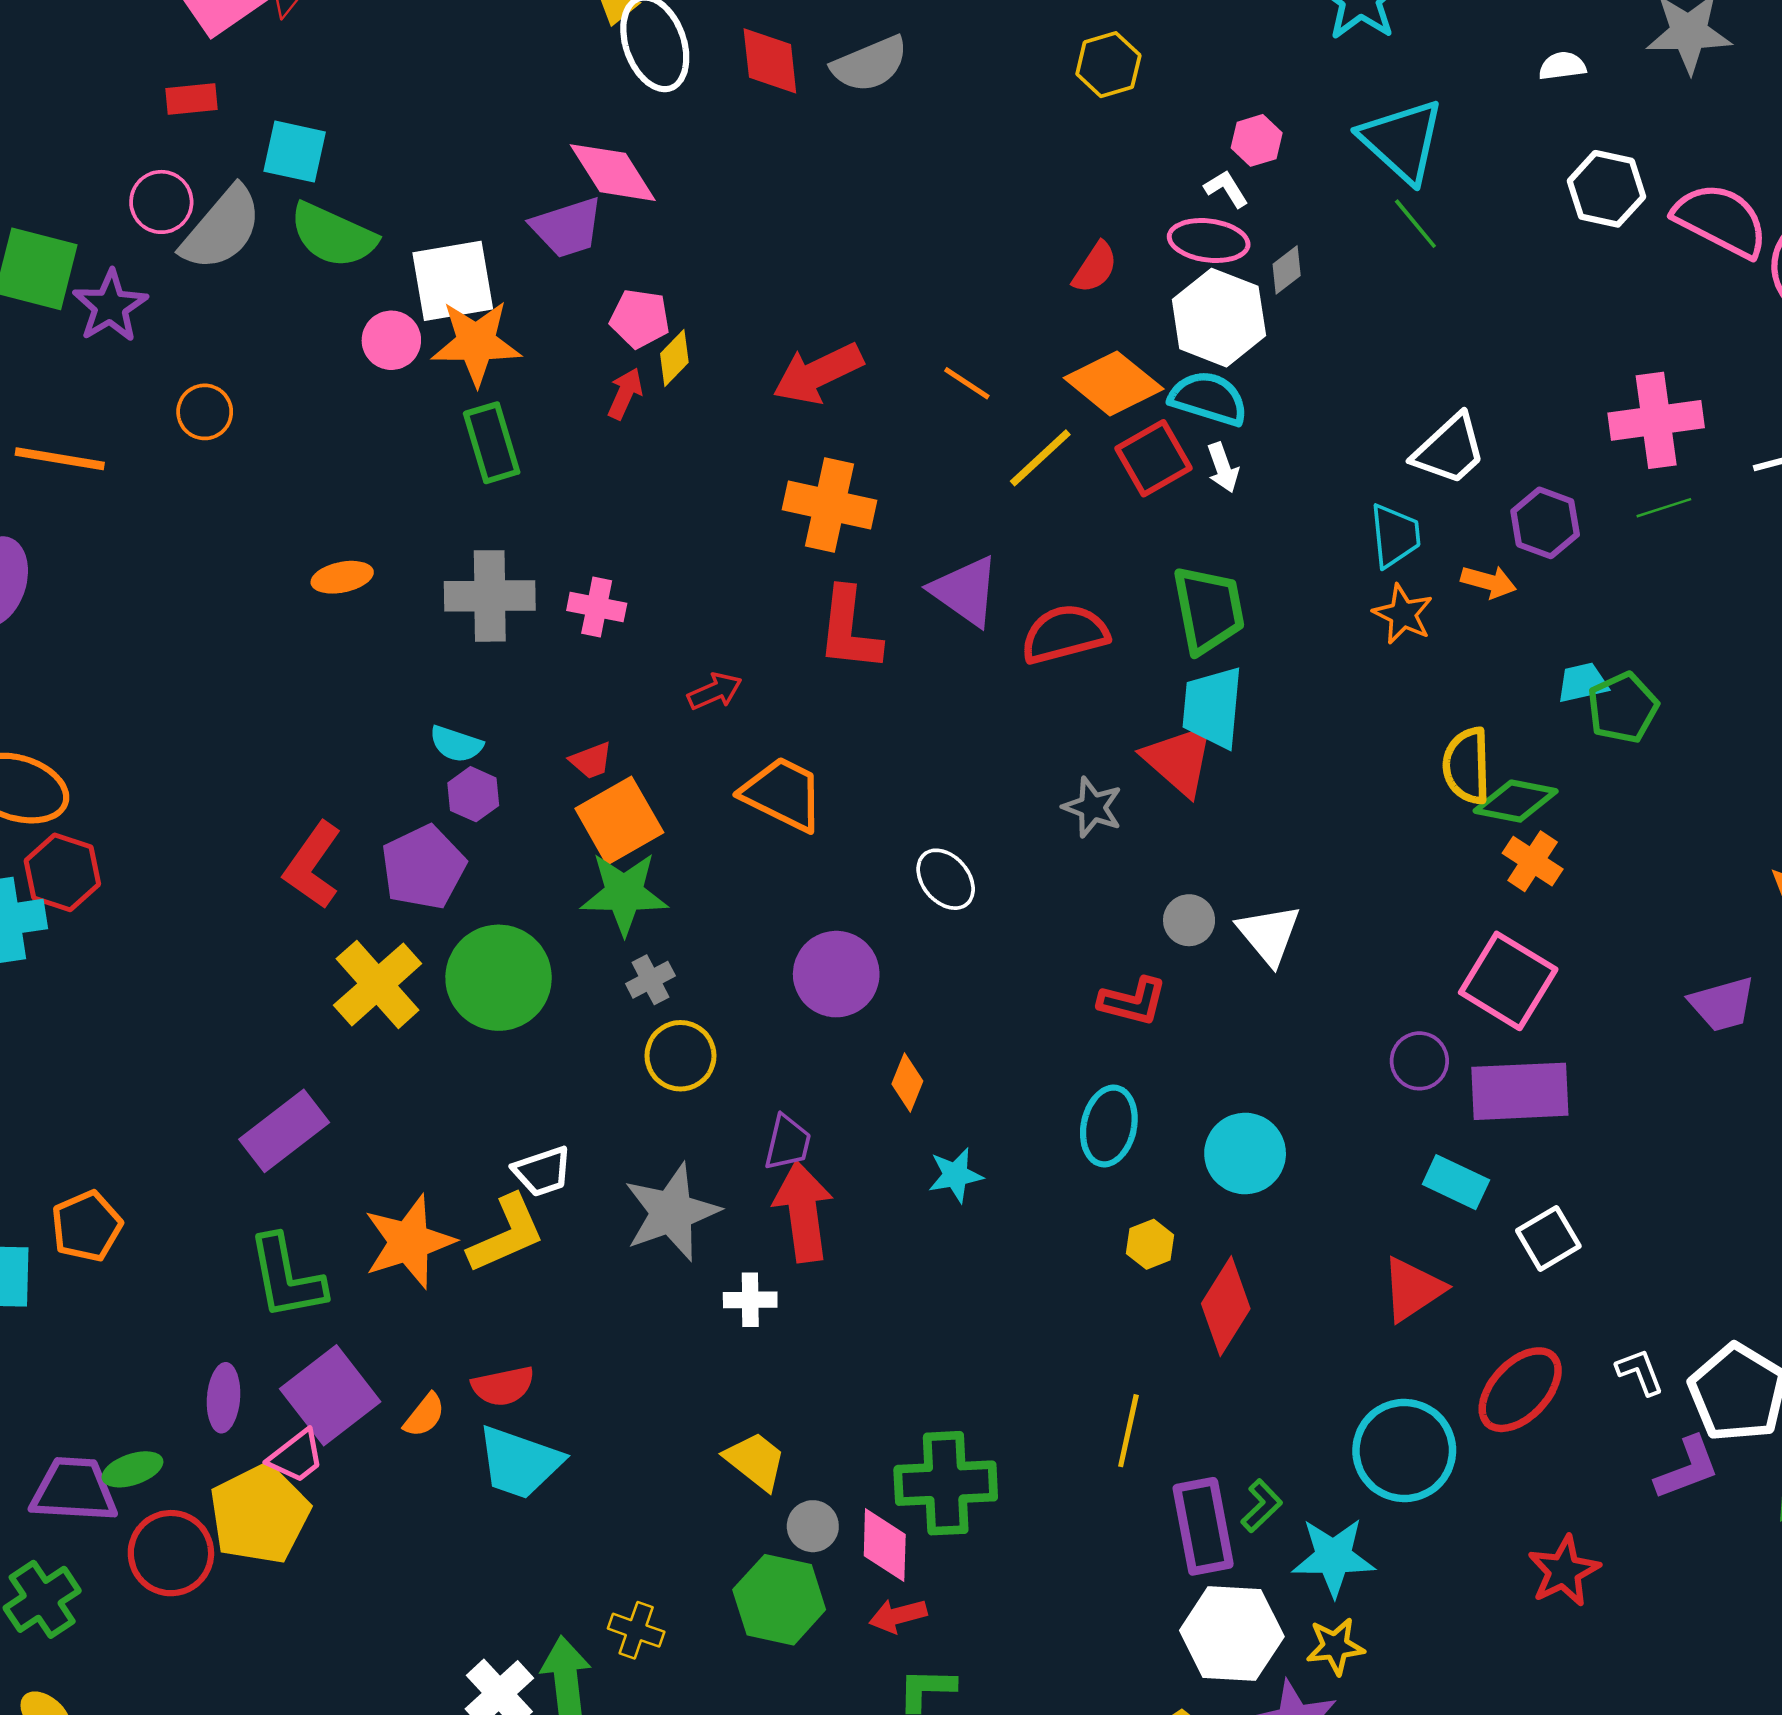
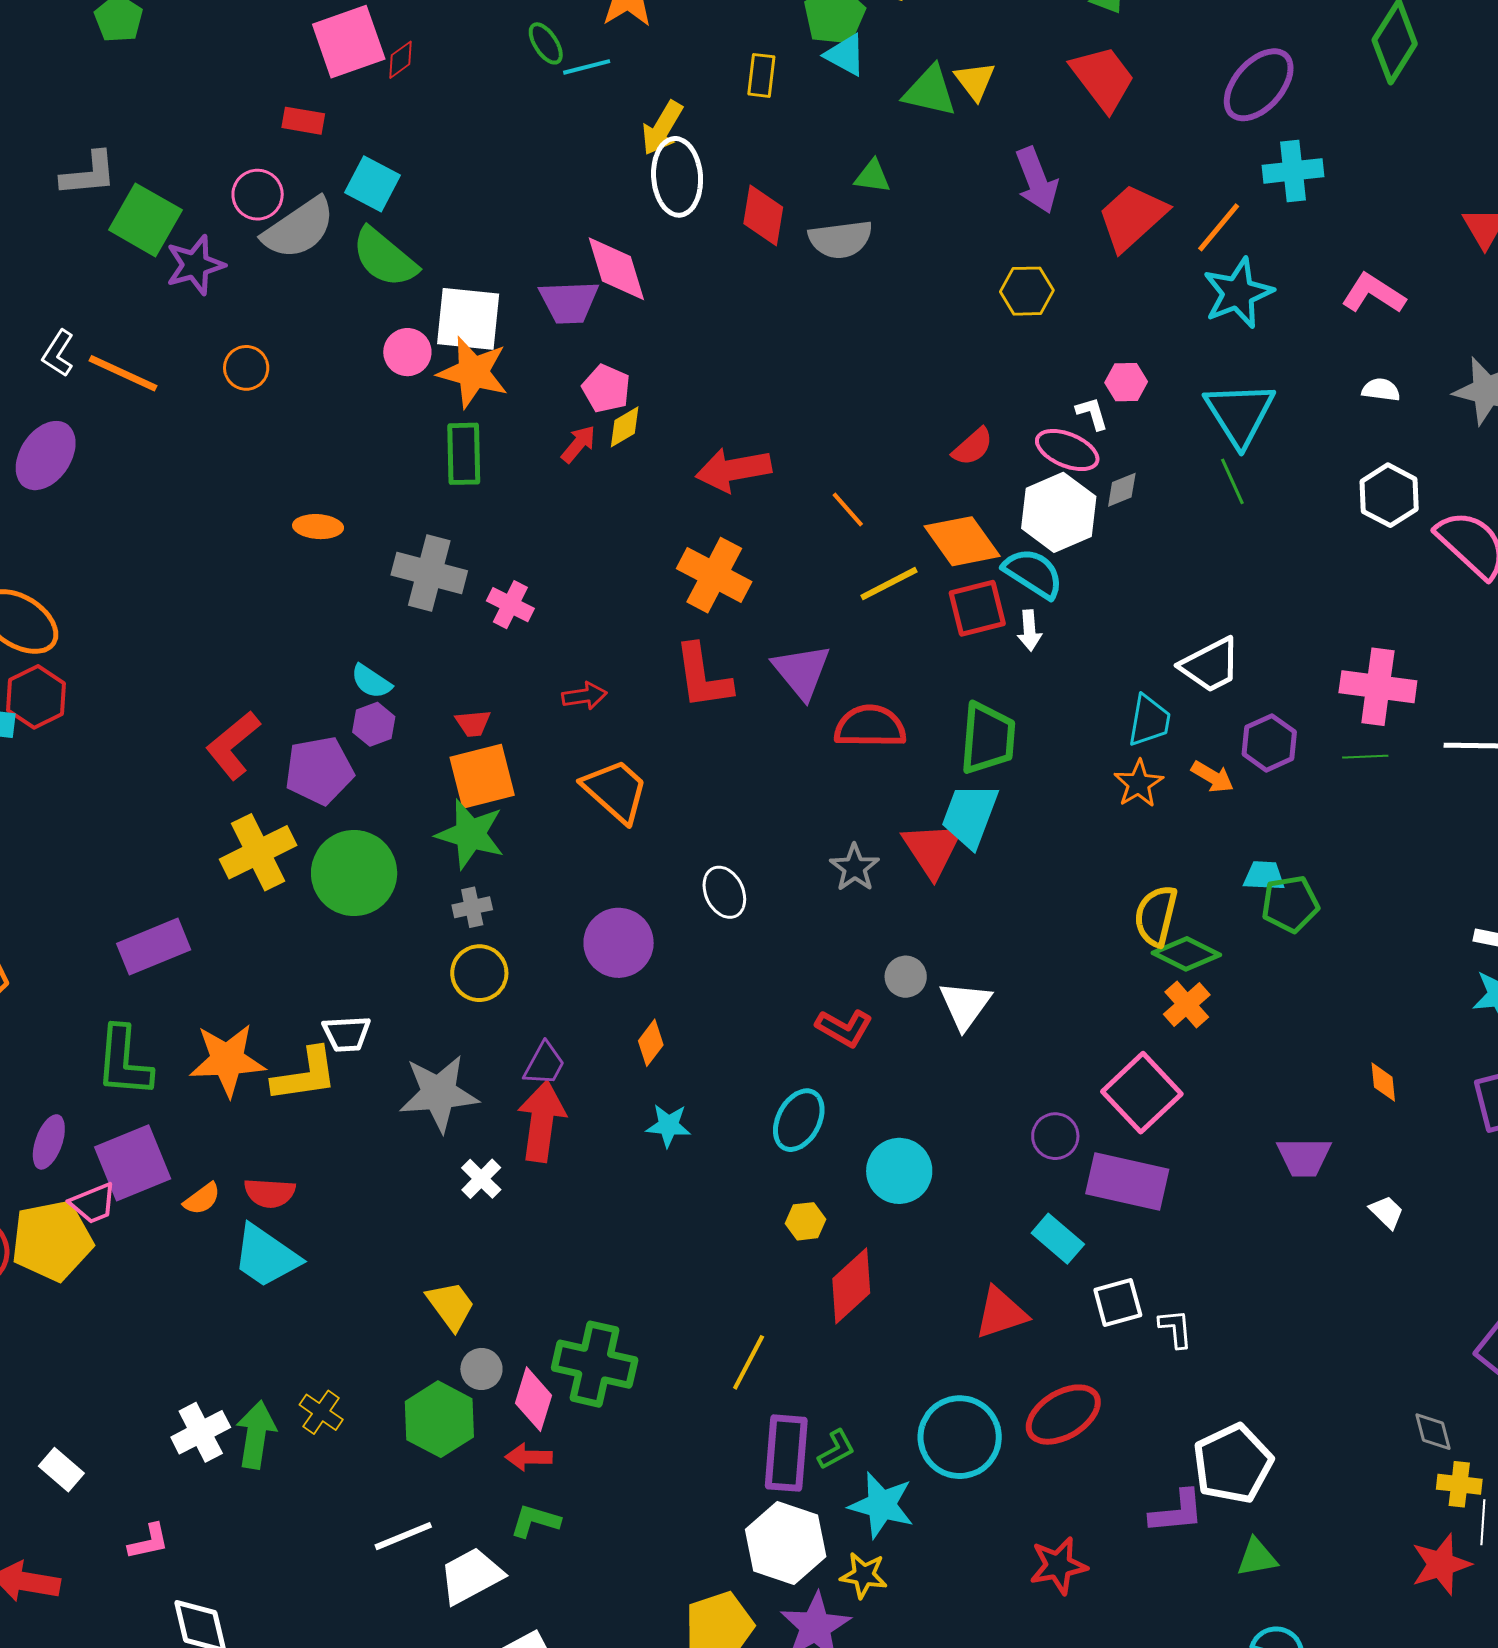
red L-shape: (849, 630) -> (703, 676), turned -30
white cross: (750, 1300) -> (481, 1179), turned 30
white L-shape: (1640, 1372) -> (1176, 1329), moved

